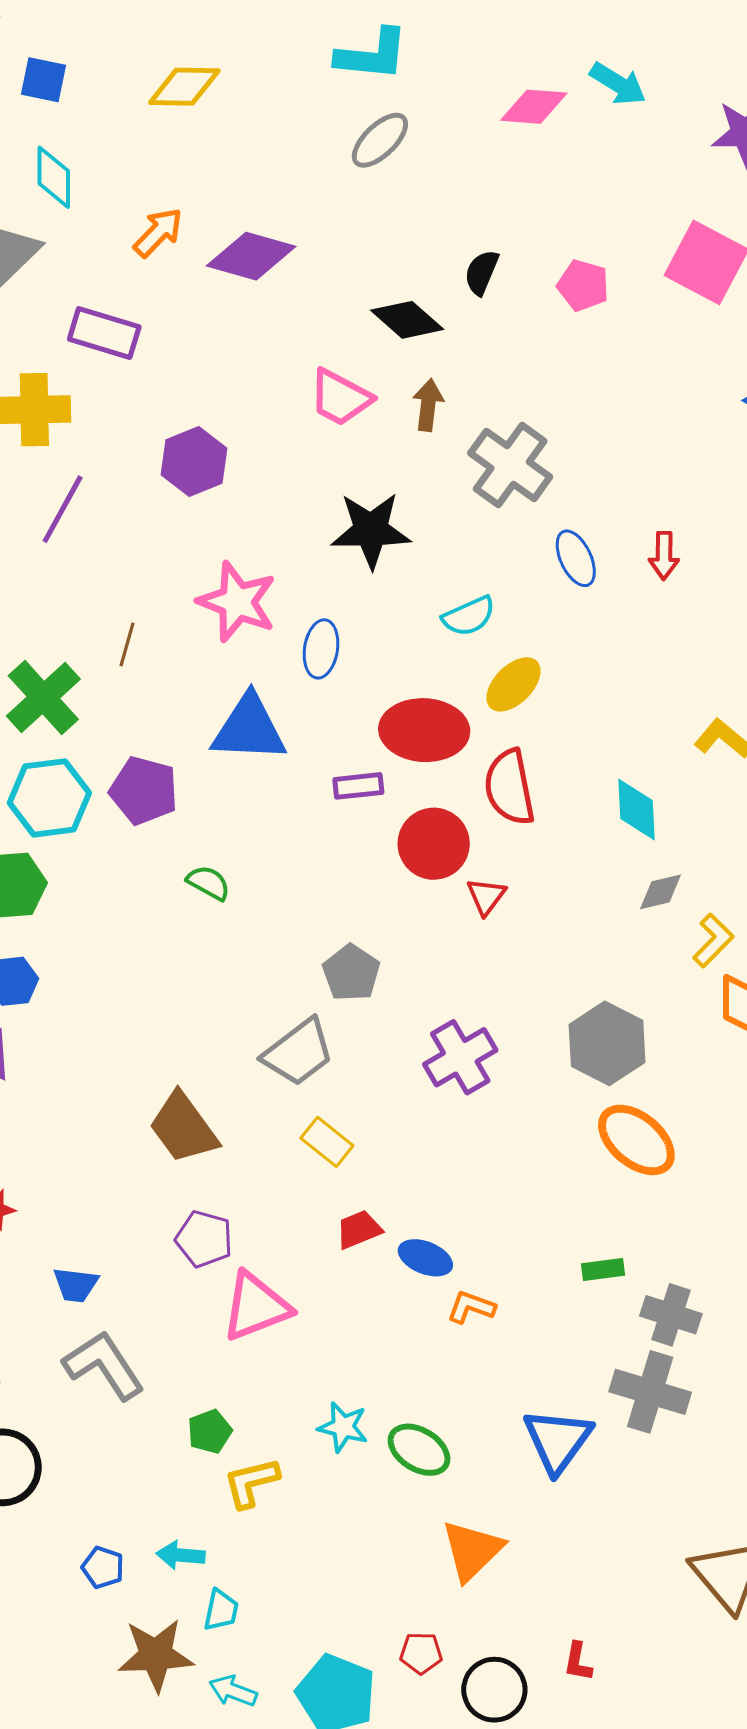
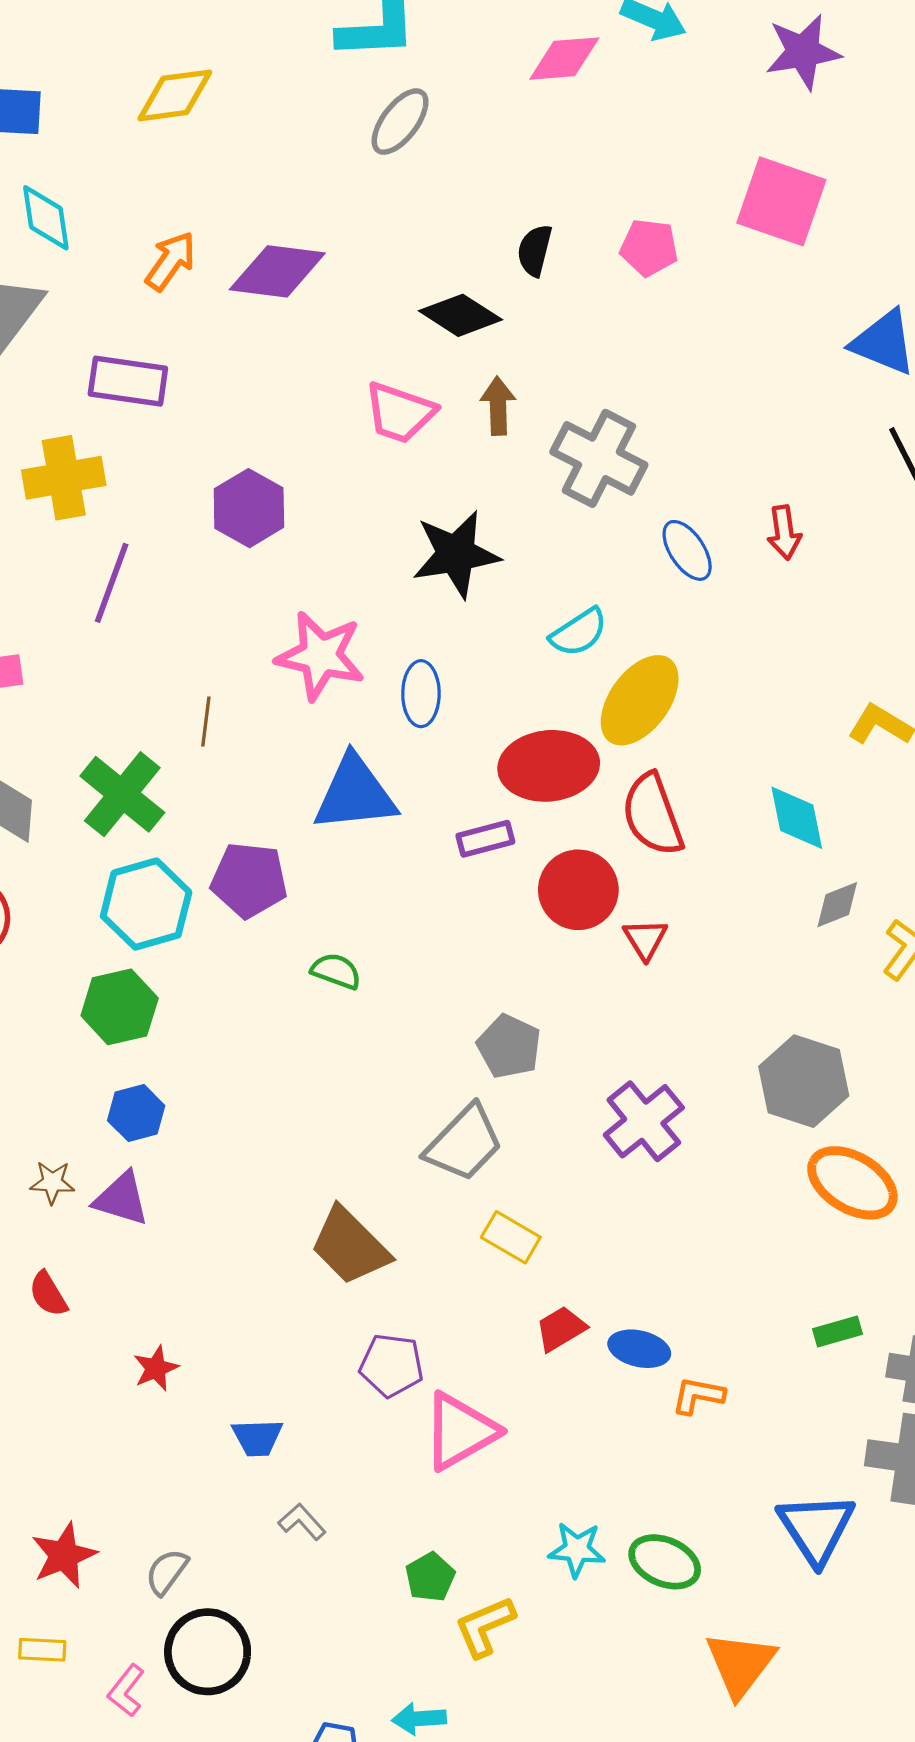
yellow ellipse: (514, 684) -> (640, 700), size x1.4
gray L-shape: (104, 1365) -> (302, 1522), size x0.5

